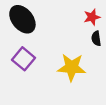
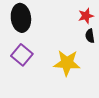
black ellipse: (22, 19) -> (21, 18), turned 32

